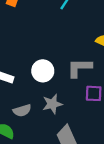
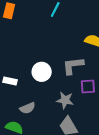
gray star: (52, 104) -> (65, 100), moved, turned 30

